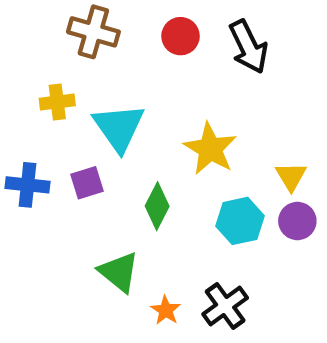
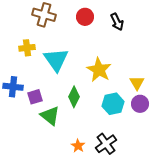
black arrow: (248, 47) -> (117, 22), size x0.7
purple square: (87, 183) -> (35, 97), moved
green triangle: (119, 272) -> (50, 116), moved

